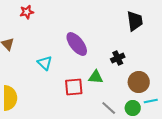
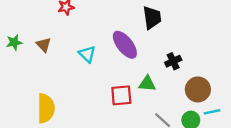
black trapezoid: (135, 21) -> (152, 18), moved
cyan triangle: (45, 63) -> (87, 54), moved

